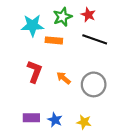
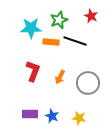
red star: (88, 15) -> (91, 16), moved
black line: (95, 39) -> (75, 41), moved
orange arrow: (64, 78) -> (60, 77), turned -104

